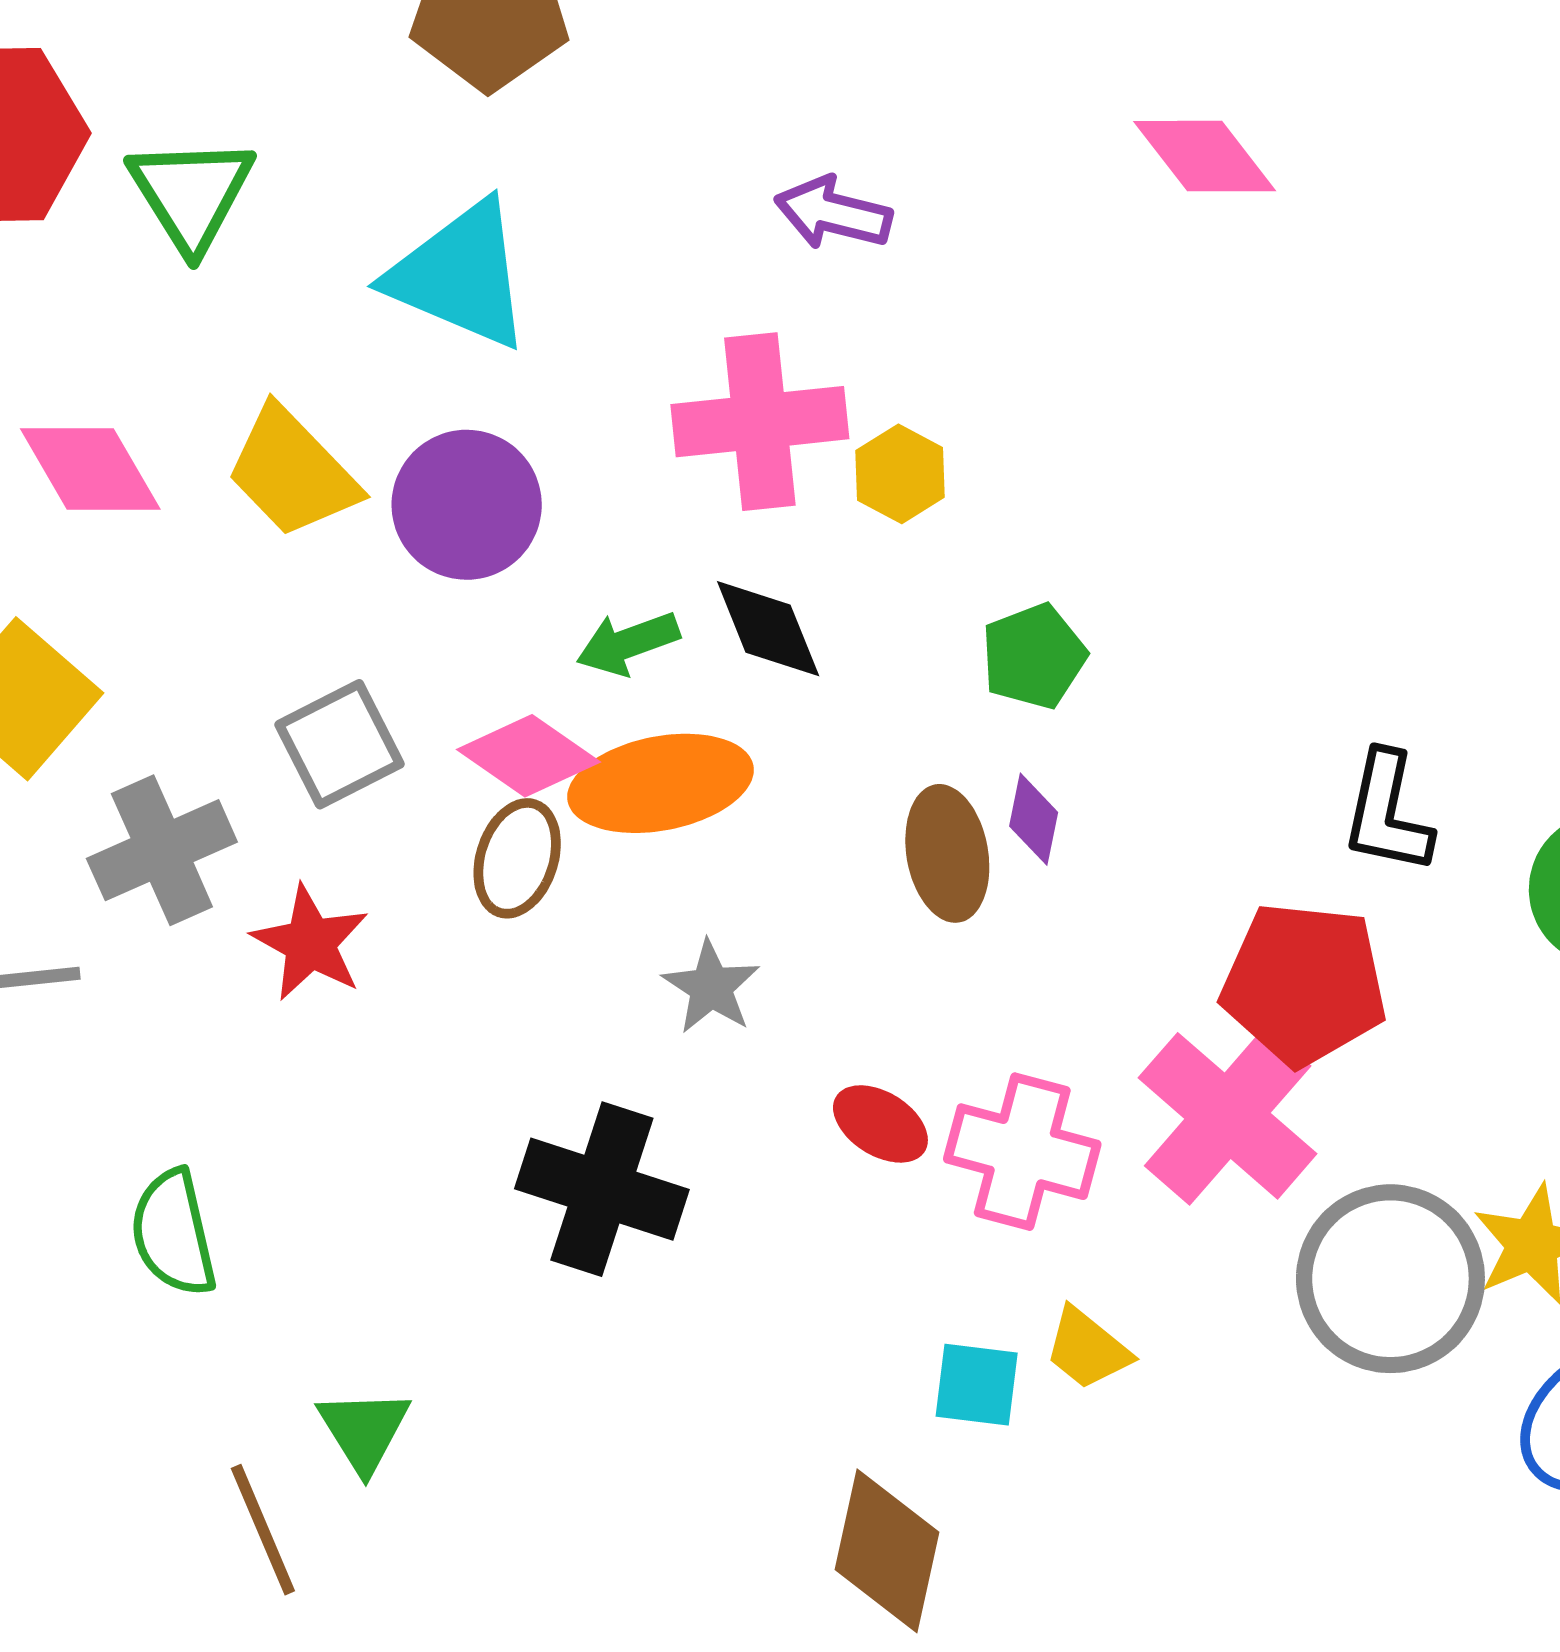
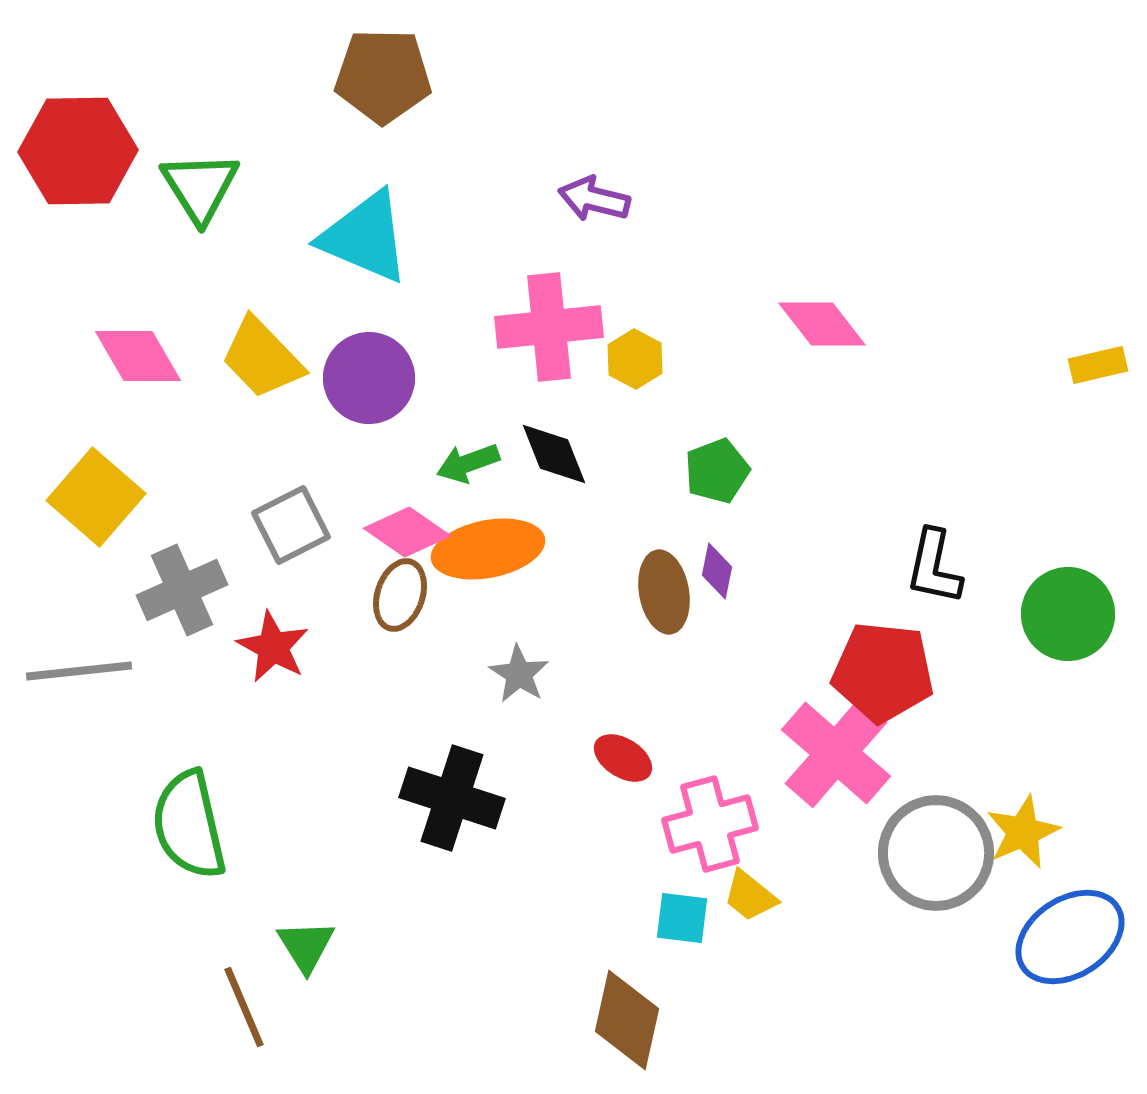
pink diamond: (1205, 156) -> (822, 324), moved
pink cross: (1022, 1152) -> (710, 824), moved, turned -30
green semicircle: (173, 1233) -> (189, 825), size x1.4

